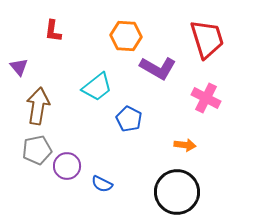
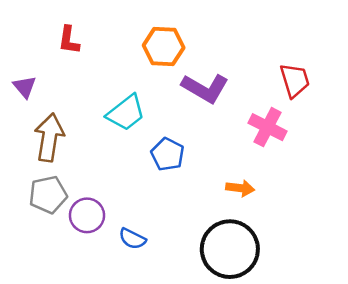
red trapezoid: (207, 39) -> (295, 80), moved, size x0.7

